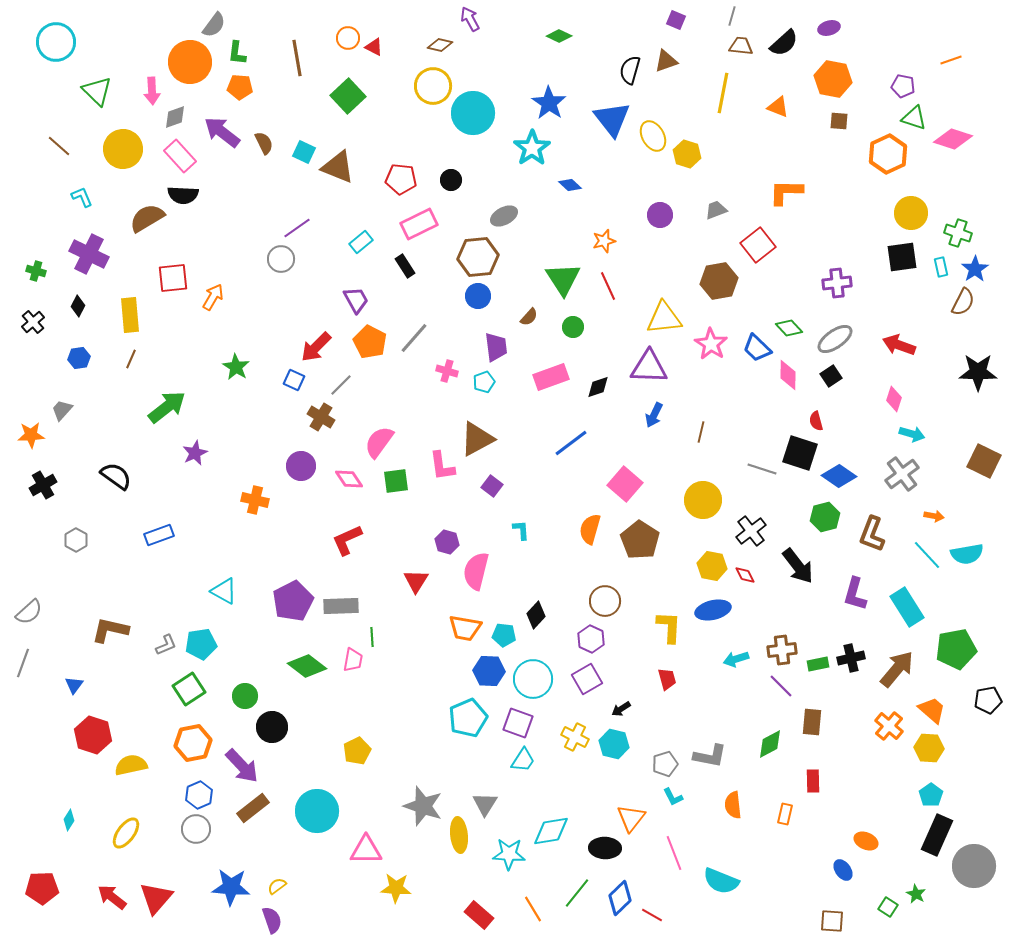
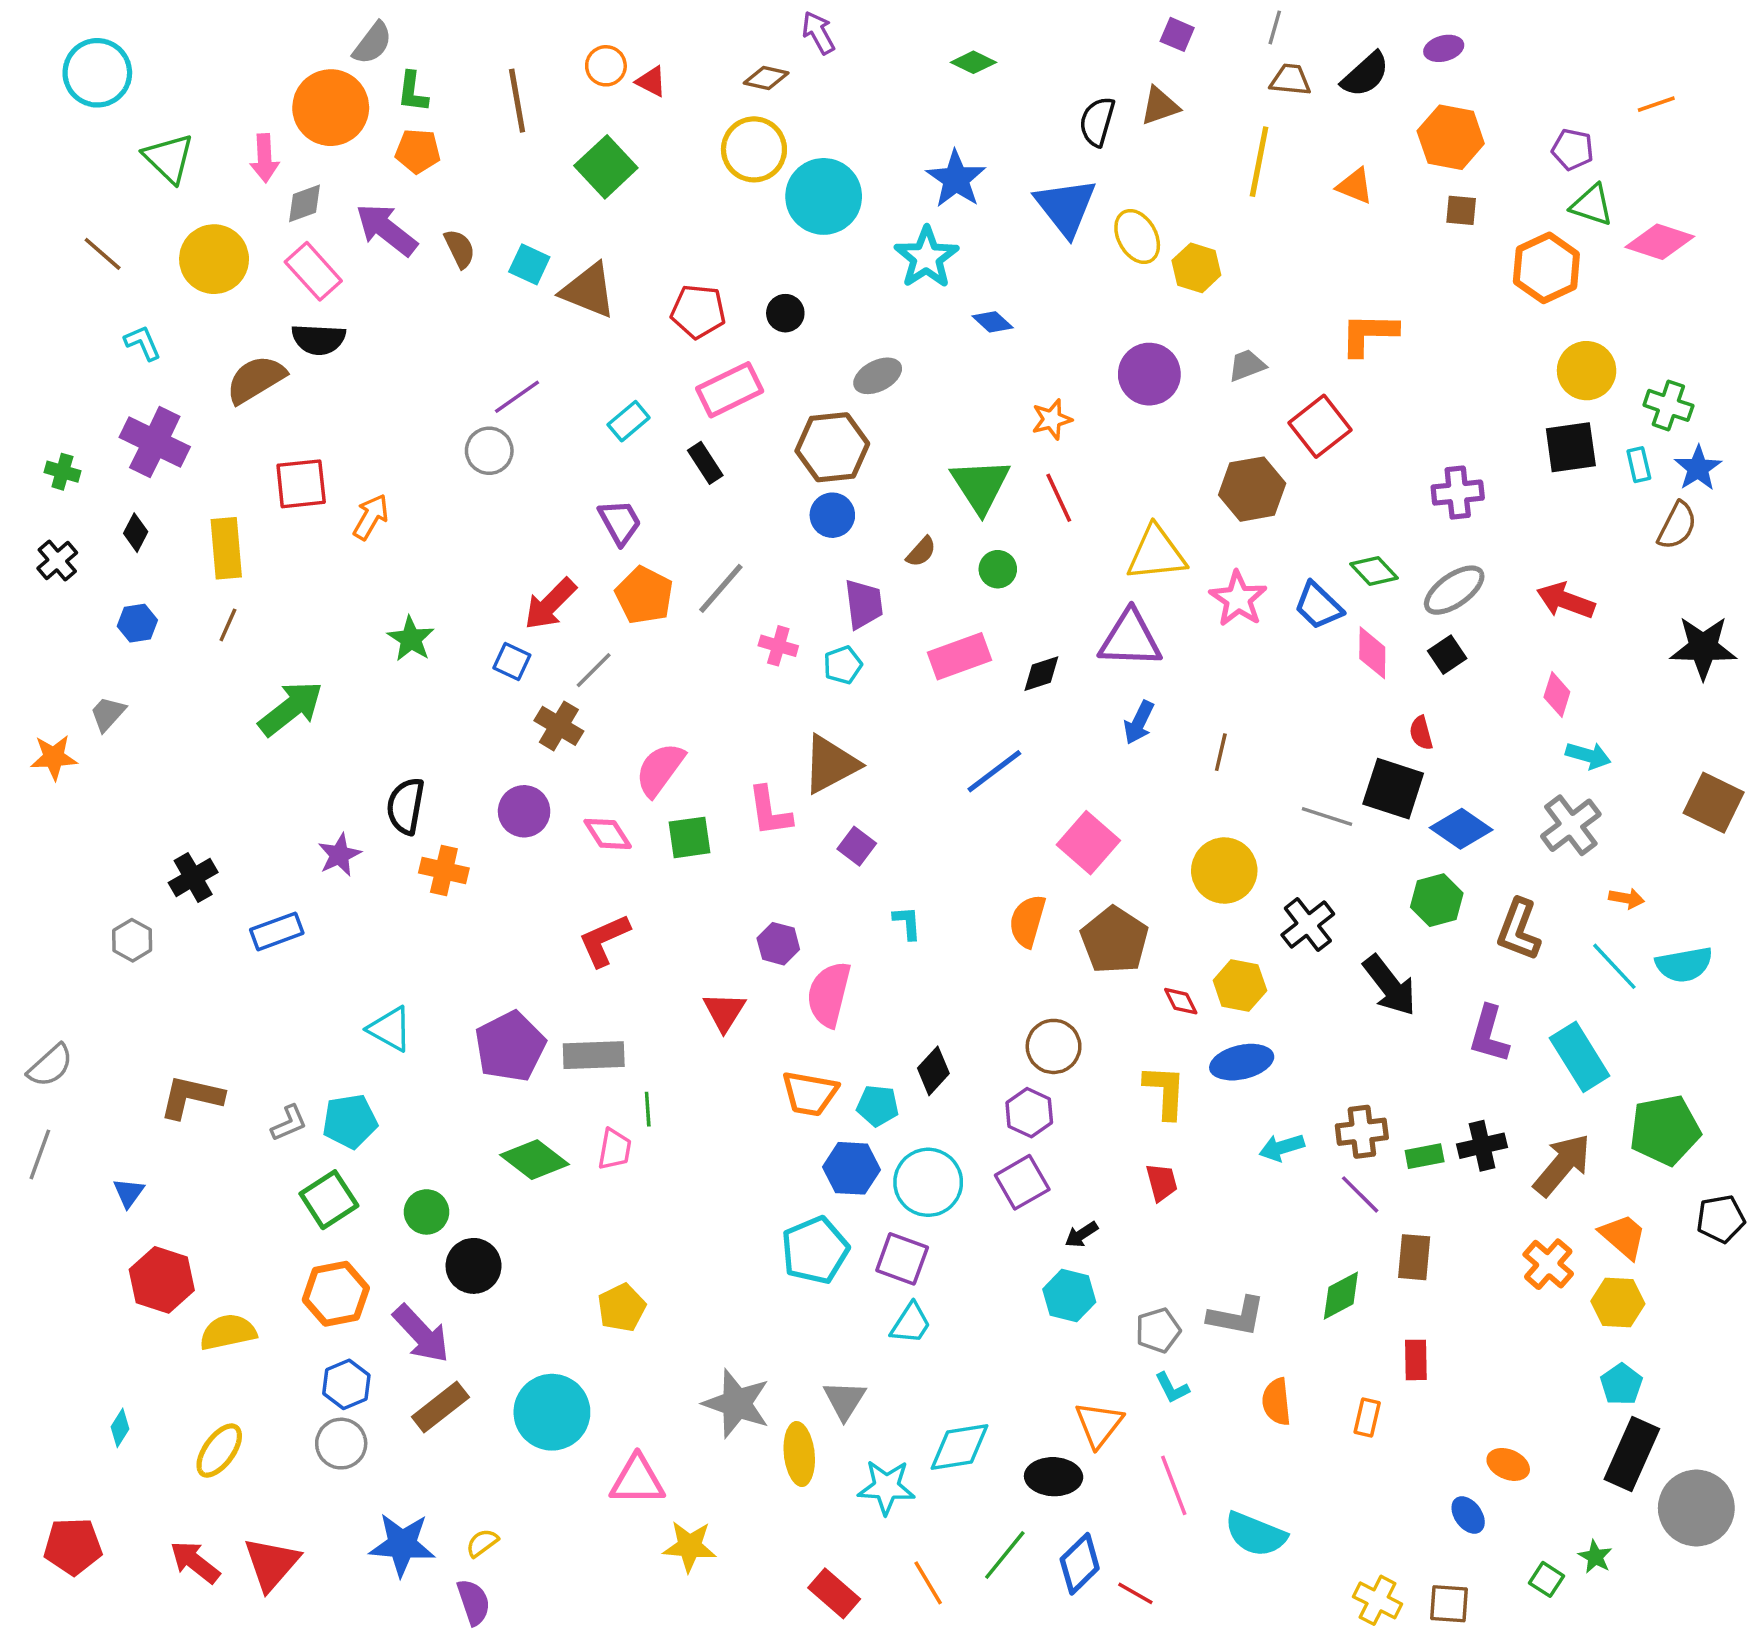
purple circle: (660, 215) -> (1149, 374), size x1.4
purple star: (195, 453) -> (339, 855), moved
black semicircle: (116, 476) -> (406, 806), moved, turned -116
black cross: (43, 485) -> (193, 877), moved
red diamond: (745, 575) -> (1181, 1001), moved
yellow cross: (575, 737) -> (1378, 1600), moved

